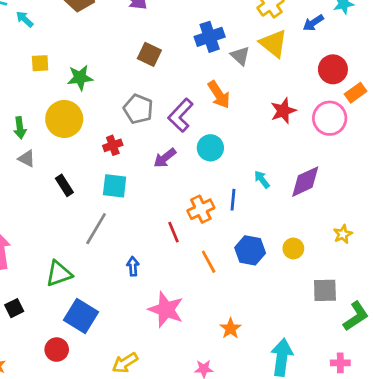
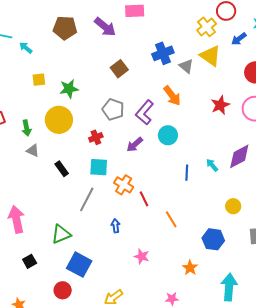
brown square: (149, 54) -> (119, 69), turned 30
cyan arrow: (262, 179) -> (212, 165), moved
orange cross: (201, 209) -> (124, 185), moved, turned -30
blue hexagon: (250, 250) -> (213, 239), moved
pink star: (166, 310) -> (142, 256), size x0.6

